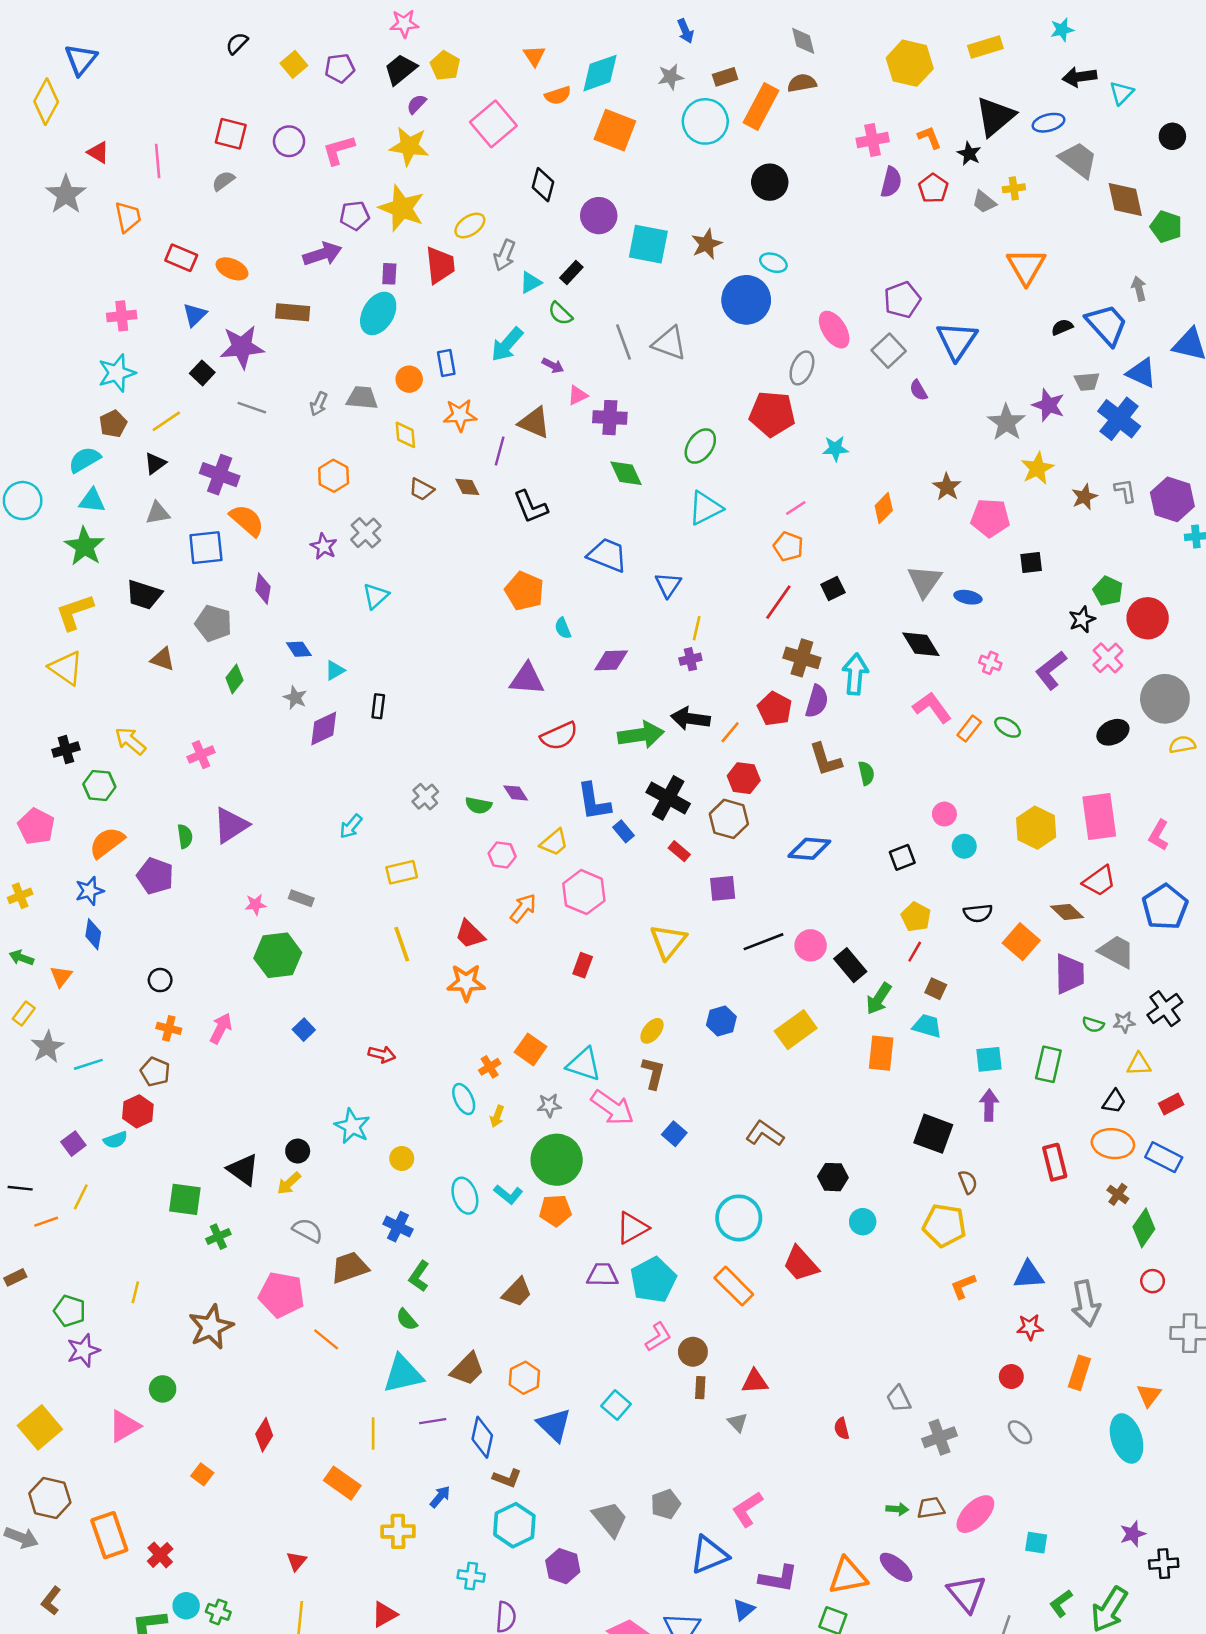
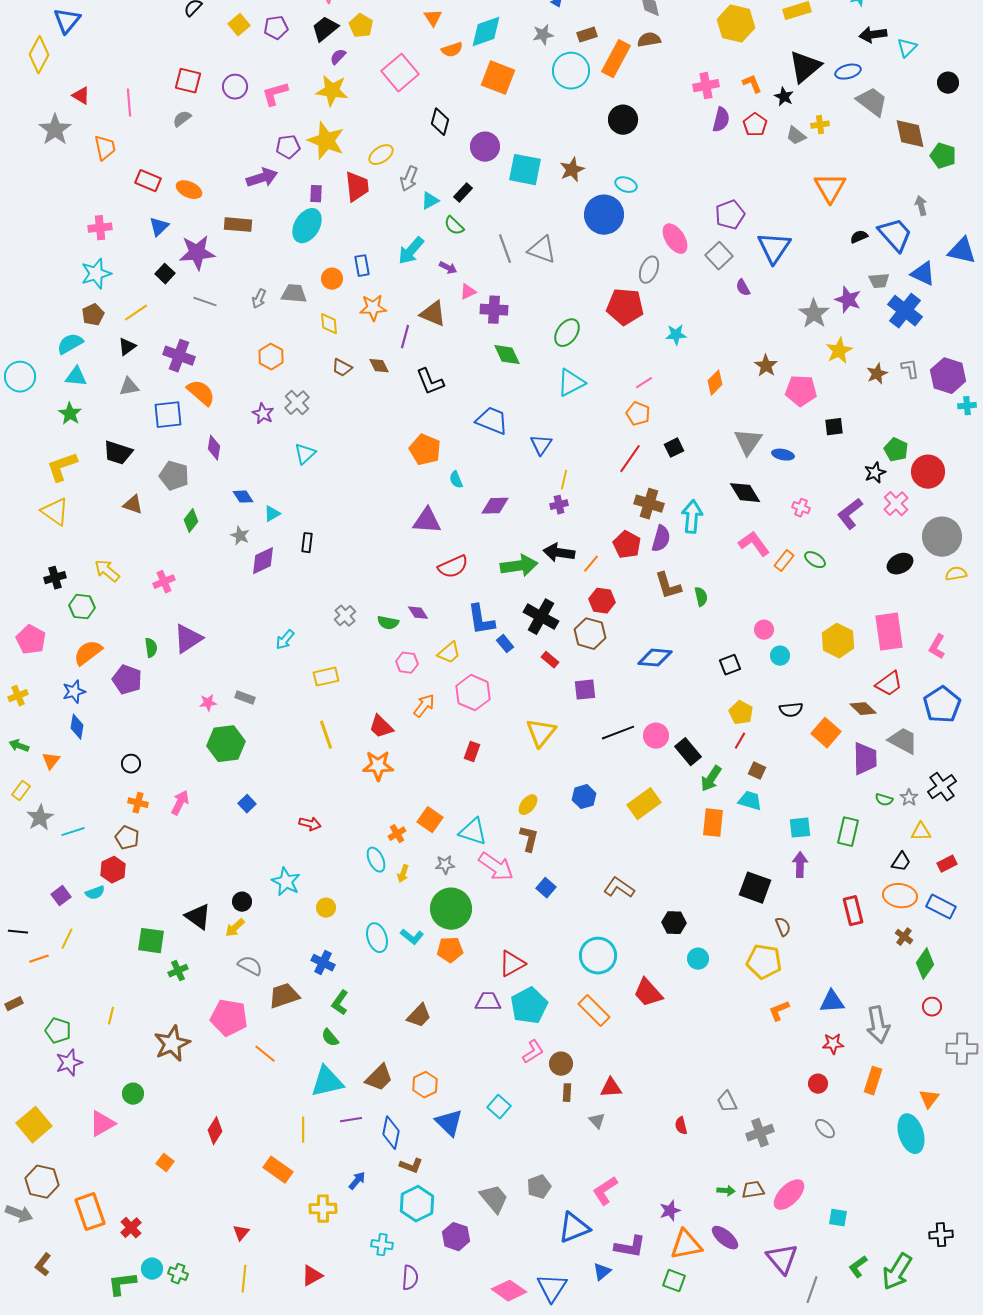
green star: (85, 546) -> (70, 414), size x0.7
gray star: (1124, 1022) -> (909, 798), turned -30
purple star: (1133, 1534) -> (670, 1211), moved

